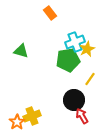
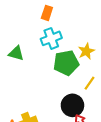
orange rectangle: (50, 13) -> (47, 13), turned 56
cyan cross: (75, 42) -> (51, 38), moved

